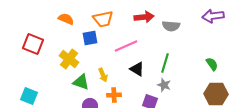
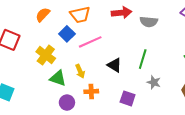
orange semicircle: (66, 19) -> (43, 15), turned -70
blue square: (90, 38) -> (67, 34), turned -35
pink line: (126, 46) -> (90, 42), moved
gray star: (164, 85) -> (154, 82), moved

